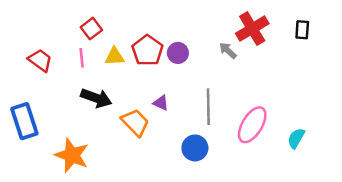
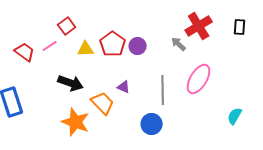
pink line: (82, 58) -> (50, 46), moved, turned 63
pink ellipse: (252, 125) -> (199, 79), moved
orange star: (72, 155) -> (76, 122), moved

